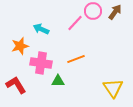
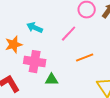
pink line: (75, 23) -> (69, 34), moved
orange line: (76, 59) -> (85, 58), moved

